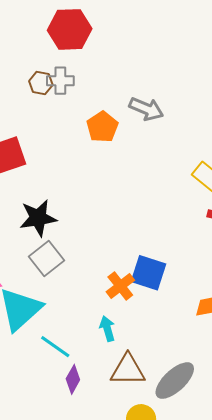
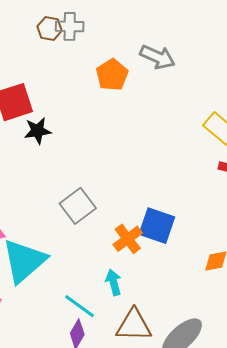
black star: (38, 218) -> (38, 131), moved, size x0.7
gray square: (46, 258) -> (78, 206), moved
cyan line: (55, 347) -> (80, 306), moved

